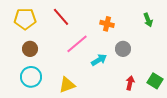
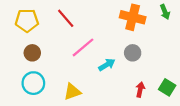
green arrow: (148, 20) -> (165, 12), moved
orange cross: (107, 24) -> (133, 17), moved, size x1.6

